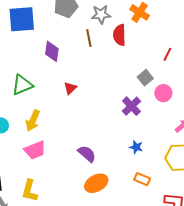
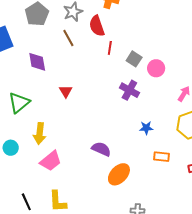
red line: (167, 54) -> (110, 48), moved

